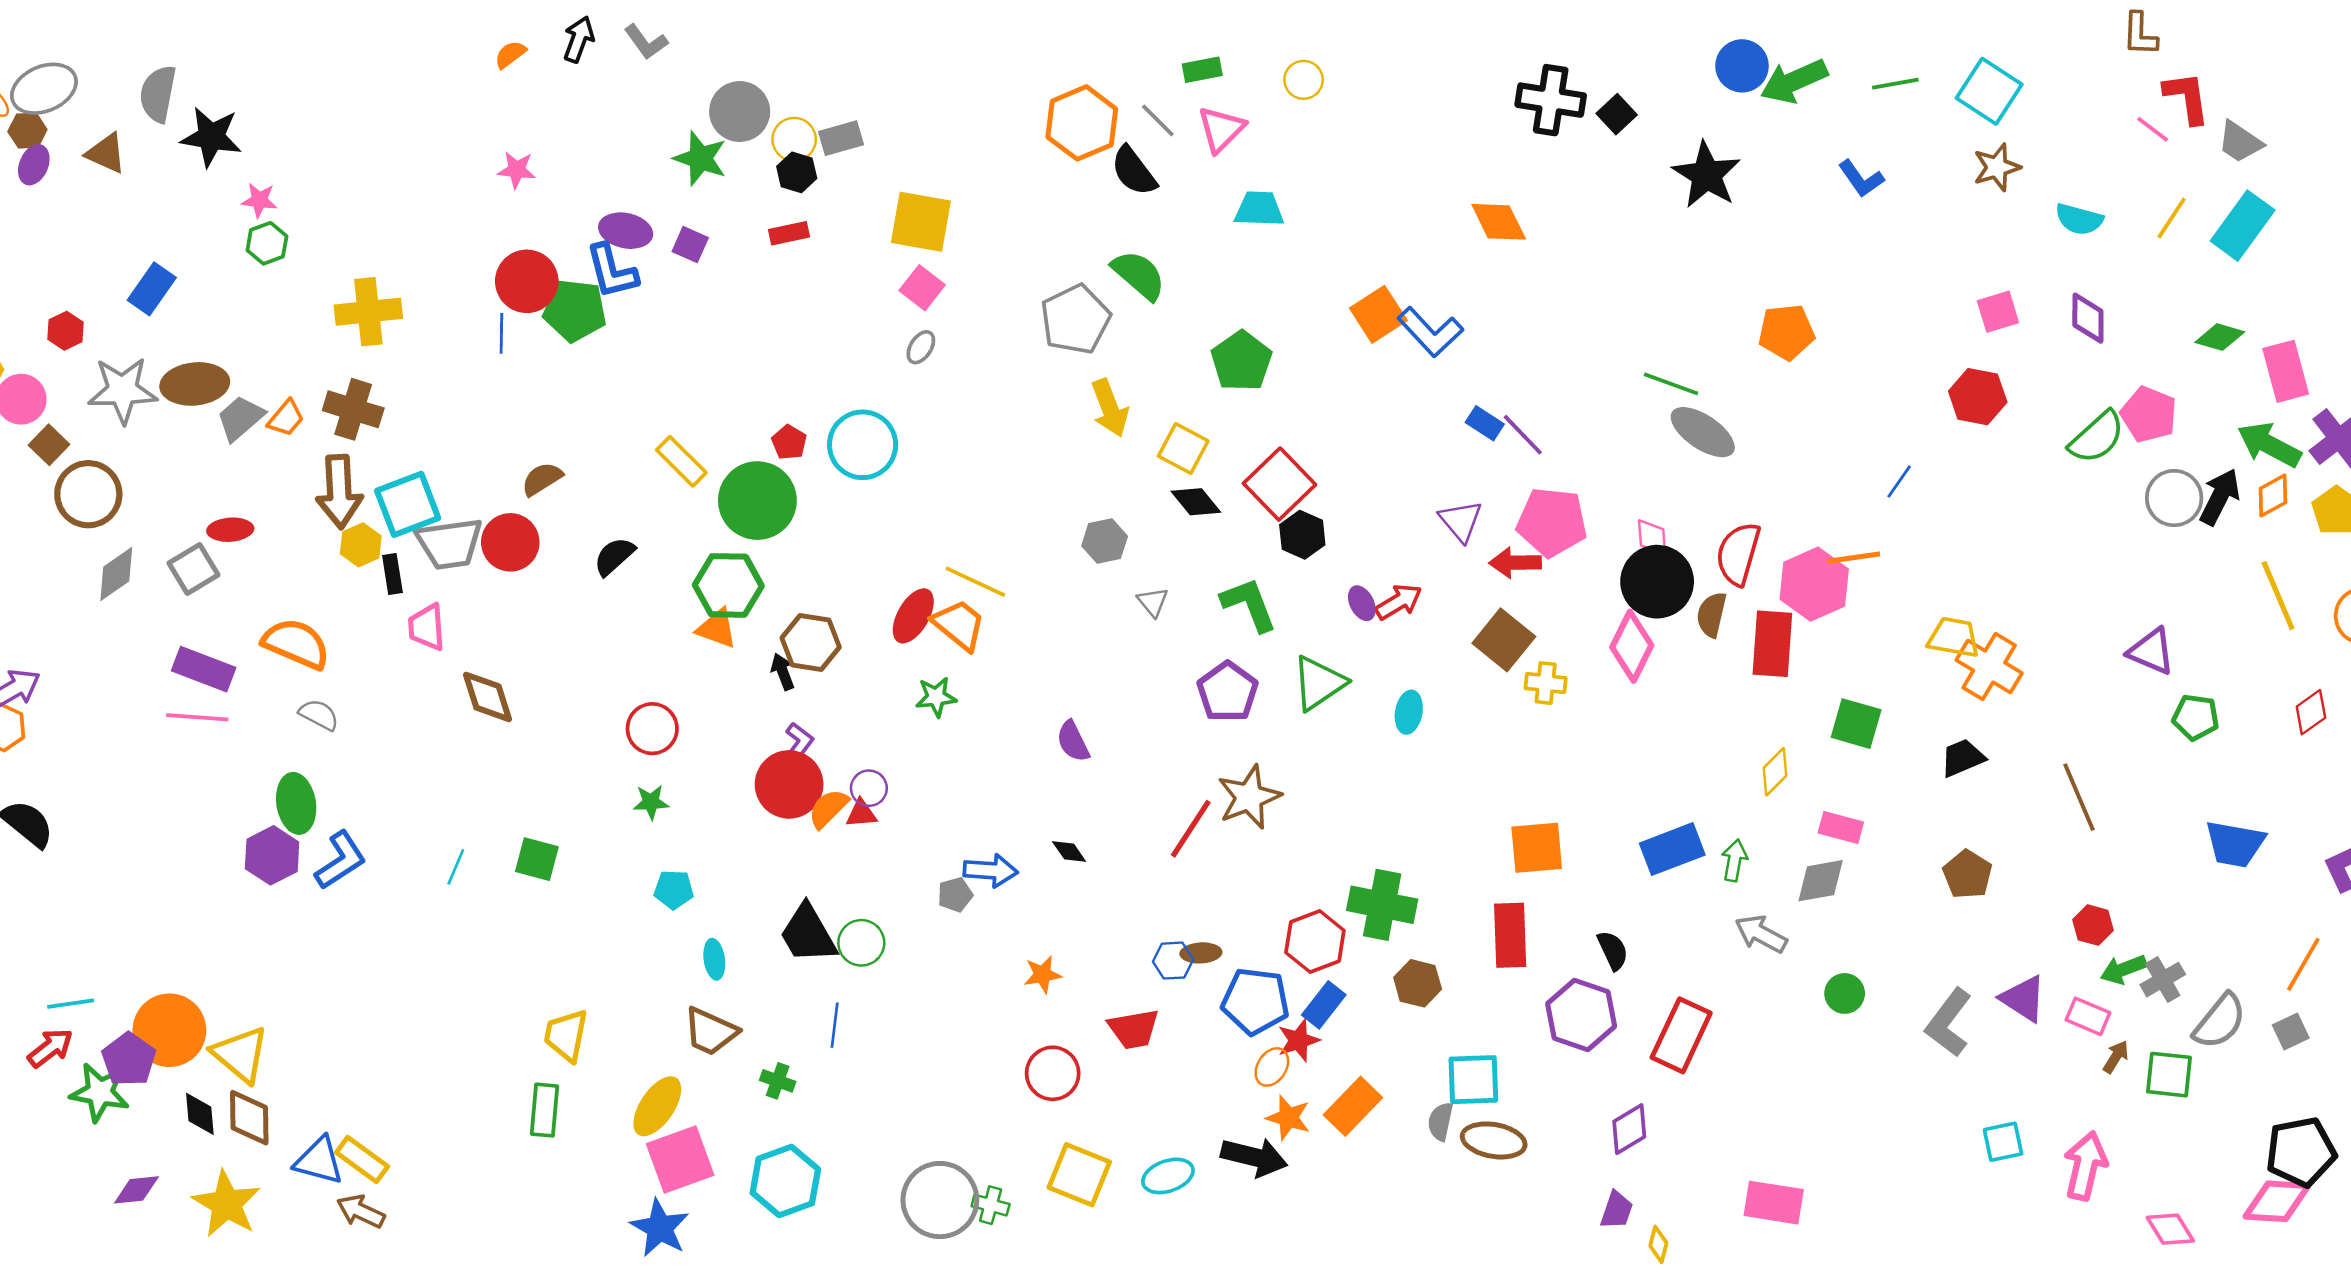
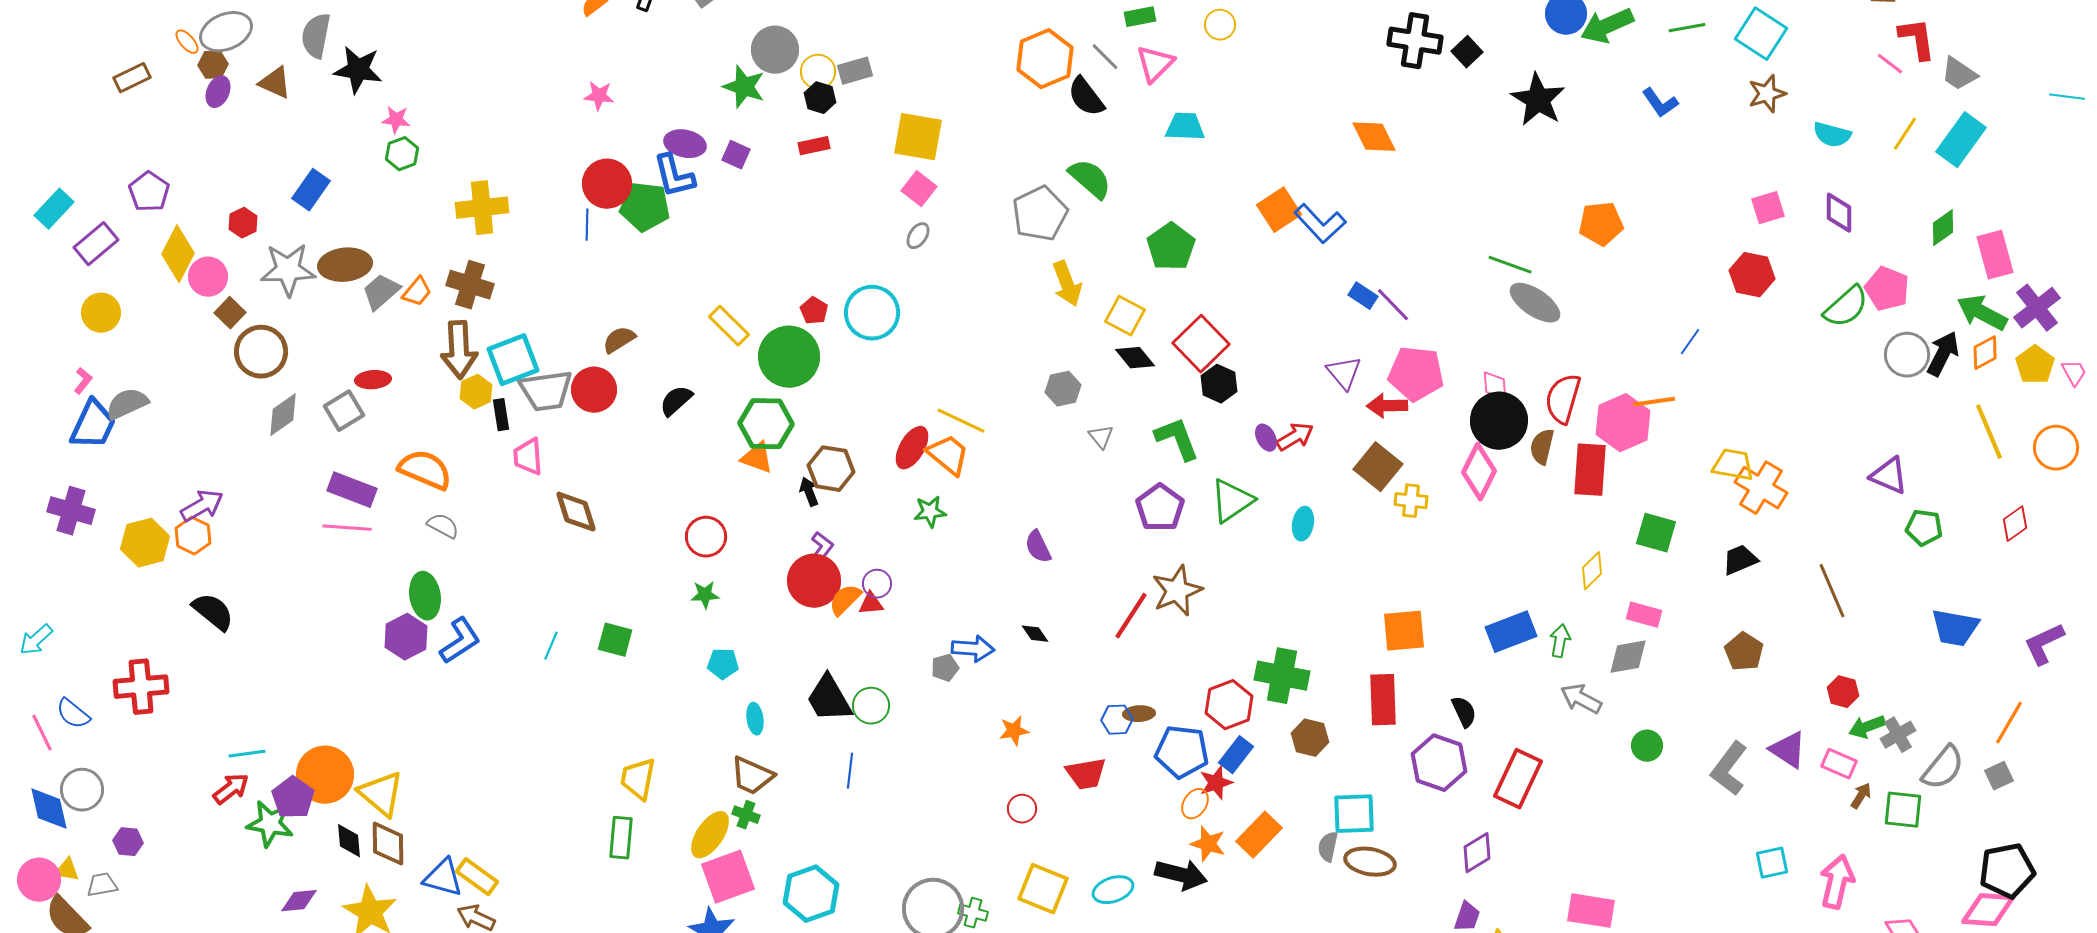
green diamond: (2220, 337) -> (1943, 228), turned -51
red circle: (1053, 1073) -> (1022, 809), size x0.7
green cross: (778, 1081) -> (746, 815), moved

